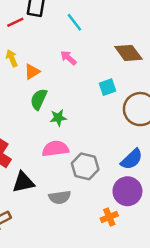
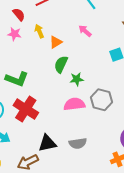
gray hexagon: (85, 166) -> (102, 100), moved
black triangle: (23, 182) -> (47, 143), moved

